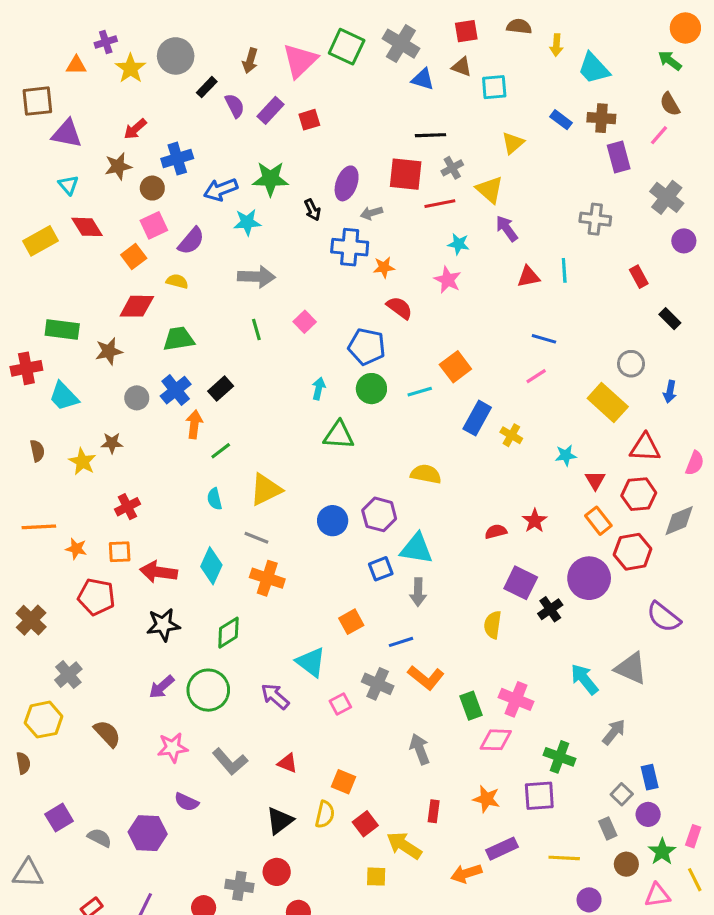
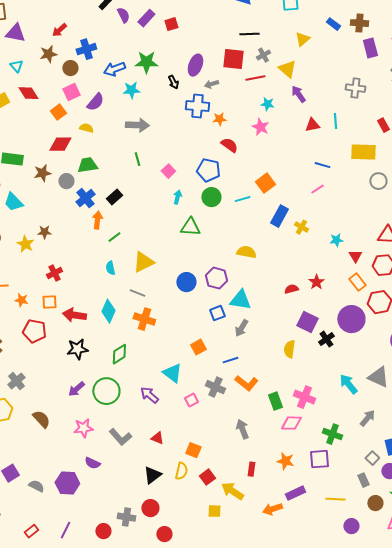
pink square: (305, 322) -> (168, 171), moved
gray circle: (137, 398) -> (66, 181), moved
yellow rectangle: (608, 403) -> (363, 152), moved, turned -40
gray arrow: (418, 592) -> (241, 328), turned 30

